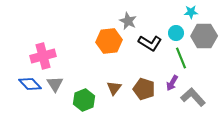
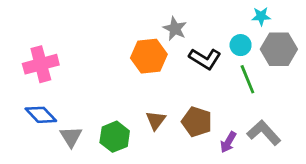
pink cross: (43, 56) -> (41, 64), moved
purple arrow: (172, 83) -> (228, 142), moved
gray triangle: (55, 84) -> (71, 137), moved

